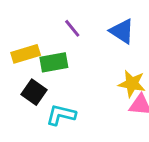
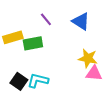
black square: (34, 92) -> (19, 81), moved

